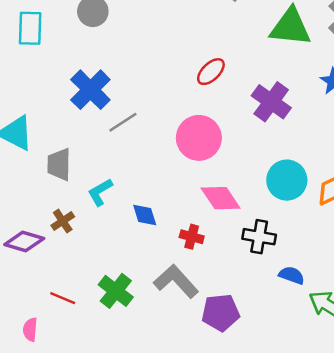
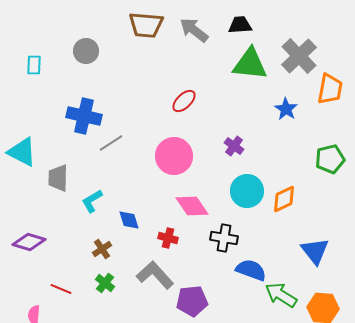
cyan rectangle: (30, 28) -> (34, 65), size x0.7
blue cross: (90, 90) -> (84, 116), turned -32
purple cross: (271, 102) -> (234, 146), moved, size x0.6
brown cross: (63, 221) -> (102, 249), moved
blue semicircle: (292, 275) -> (251, 270), size x1.4
green cross: (116, 291) -> (105, 283), size x0.7

